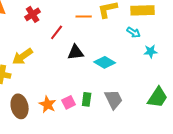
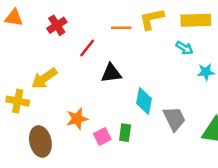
cyan diamond: (105, 62) -> (144, 101), moved, turned 70
gray trapezoid: (114, 99) -> (174, 119), moved
orange star: (48, 104) -> (77, 119), moved, turned 30

